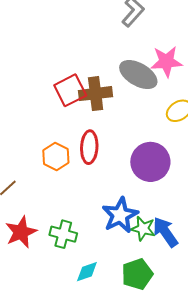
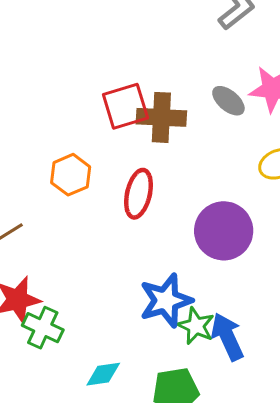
gray ellipse: (138, 75) -> (228, 101), size x0.6
orange hexagon: (56, 156) -> (71, 175), moved
green cross: (63, 234) -> (43, 328), moved

